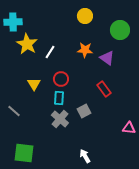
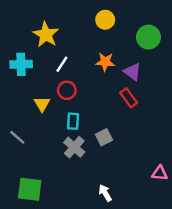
cyan cross: (13, 22) -> (21, 64), moved
yellow star: (27, 44) -> (46, 35), moved
red circle: (61, 79) -> (67, 90), moved
red rectangle: (104, 89) -> (129, 98), moved
pink triangle: (129, 128) -> (160, 173), moved

